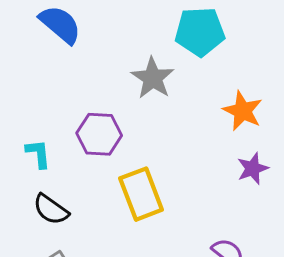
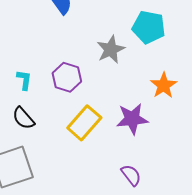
purple star: (253, 168) -> (132, 119), moved, size x1.5
yellow rectangle: (141, 194) -> (84, 123), turned 48

